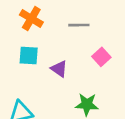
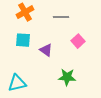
orange cross: (31, 18) -> (25, 12), turned 30

